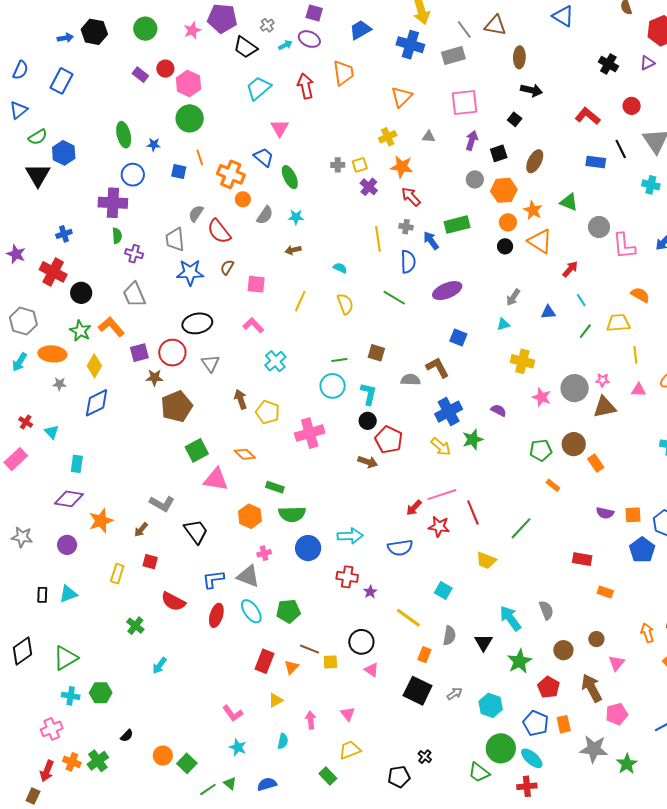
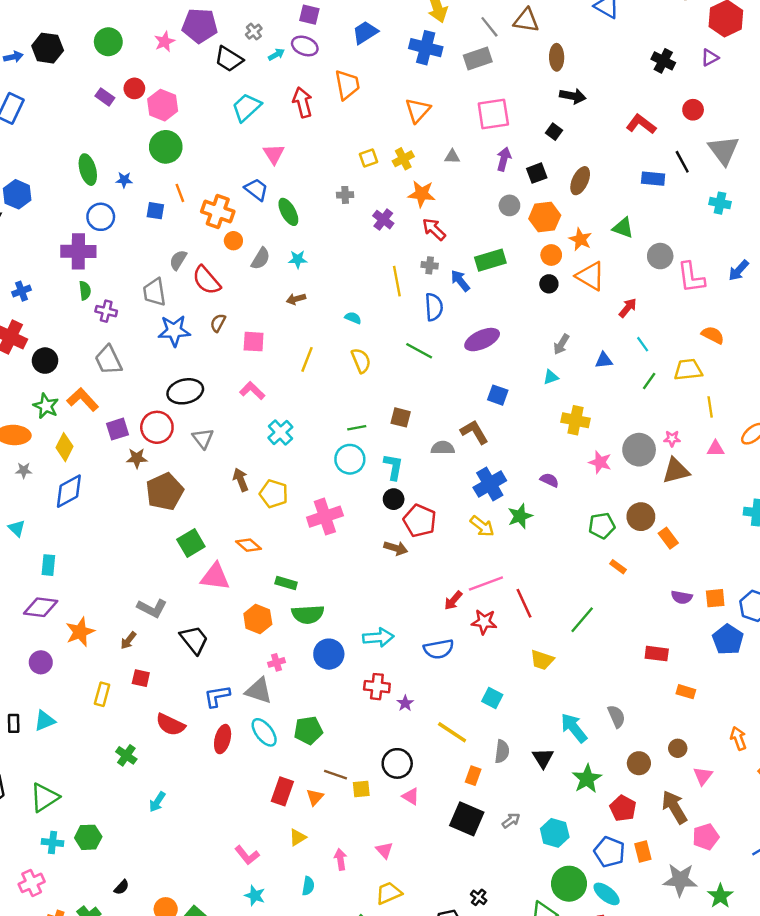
yellow square: (360, 165) -> (368, 158), moved

